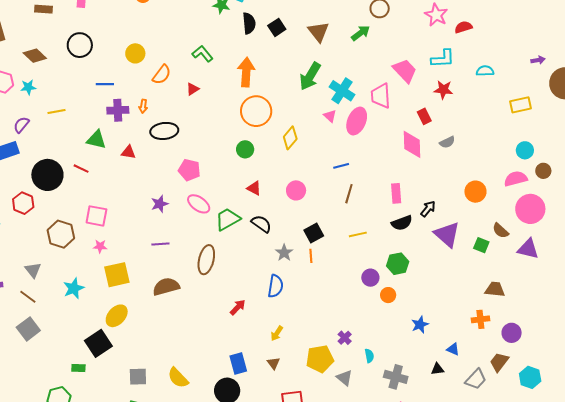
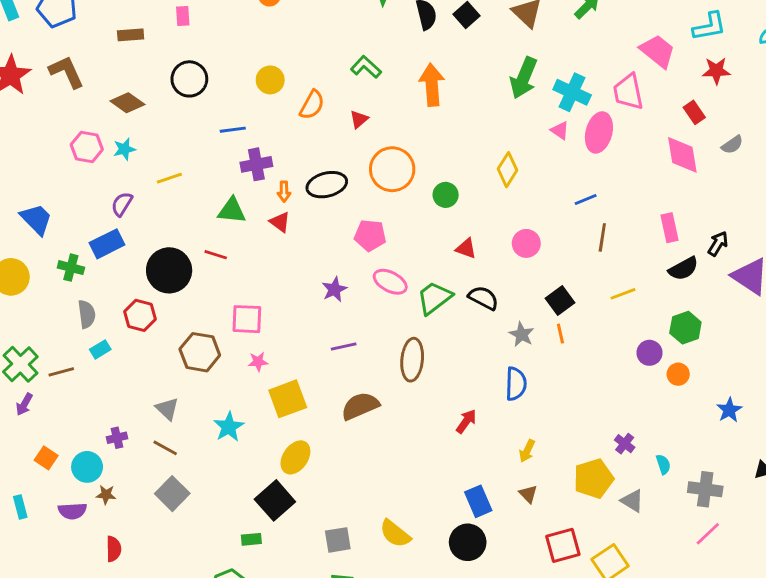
orange arrow: (143, 106) -> (284, 192), moved
orange circle: (256, 111) -> (392, 169), moved
red triangle: (129, 152) -> (280, 222), turned 35

